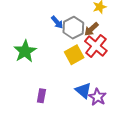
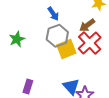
gray hexagon: (73, 28) -> (57, 36), moved
green star: (25, 51) -> (17, 39), size x0.7

